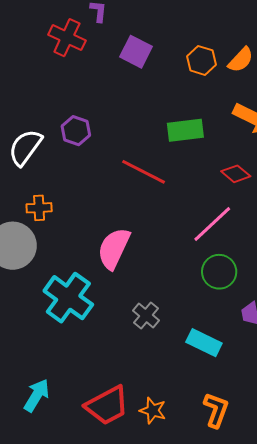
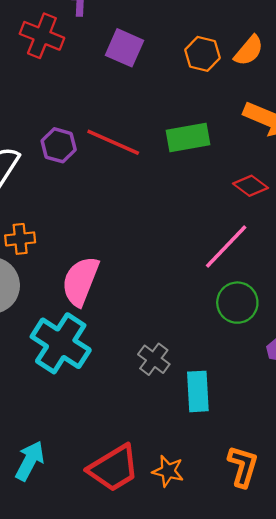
red line: (144, 172) -> (113, 142), moved
pink semicircle: (114, 248) -> (80, 281), moved
cyan rectangle: (204, 343) -> (198, 391), moved, turned 64

